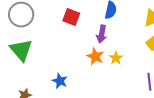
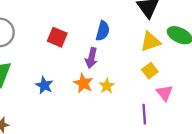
blue star: (60, 81) -> (44, 85), moved

